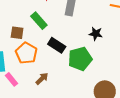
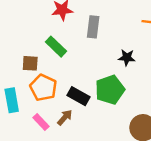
black rectangle: (57, 45) -> (79, 96), moved
pink rectangle: (12, 79) -> (41, 122), moved

